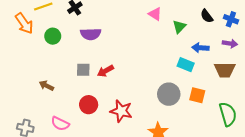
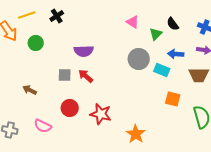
black semicircle: (207, 16) -> (173, 24), moved
purple semicircle: (91, 34) -> (84, 51), moved
red arrow: (105, 71) -> (86, 76), turned 70
gray circle: (169, 94) -> (139, 59), moved

